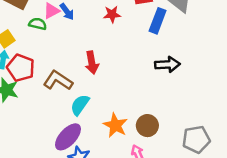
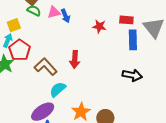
blue rectangle: (158, 21) -> (133, 40), turned -36
green semicircle: (38, 24) -> (34, 11), moved

